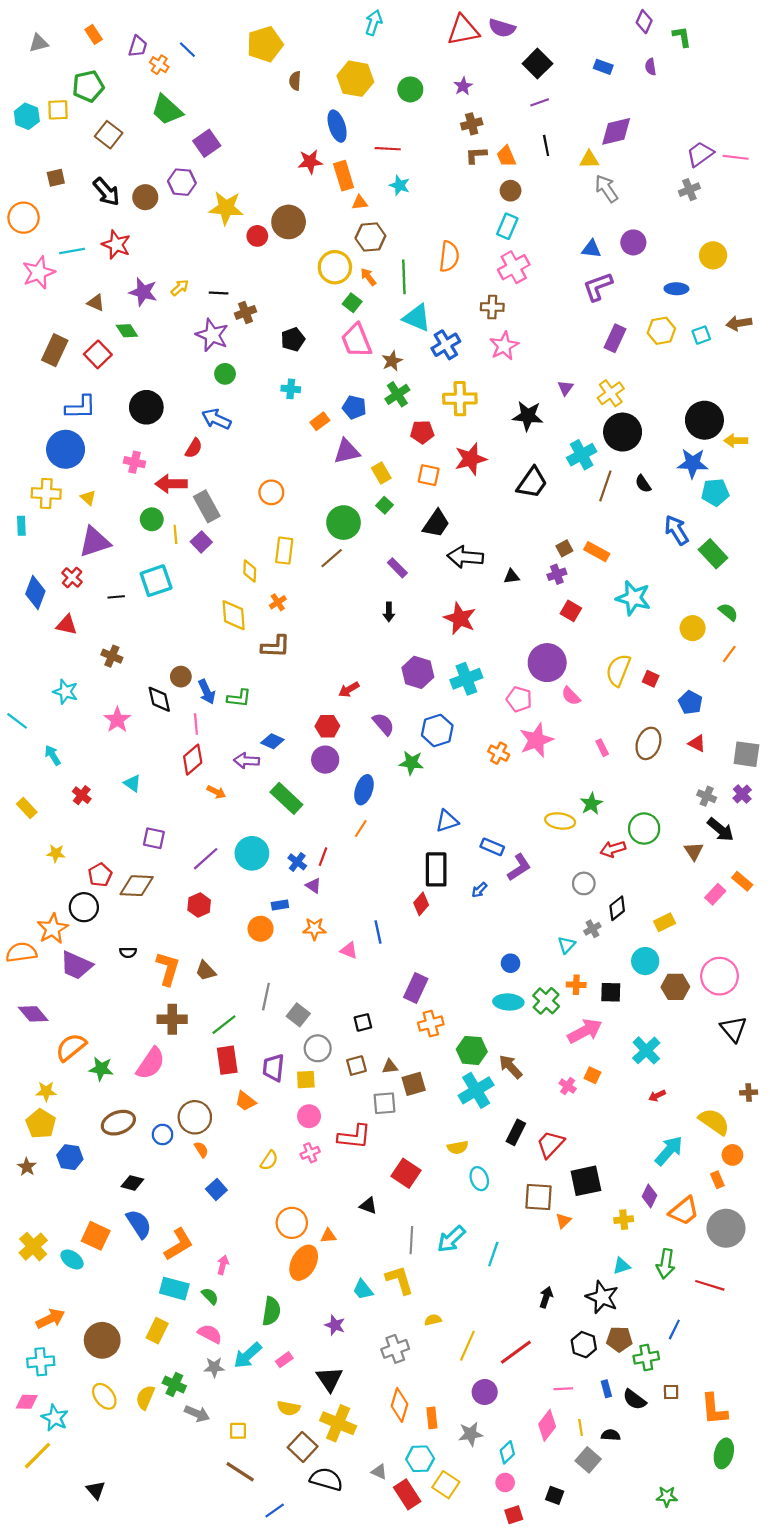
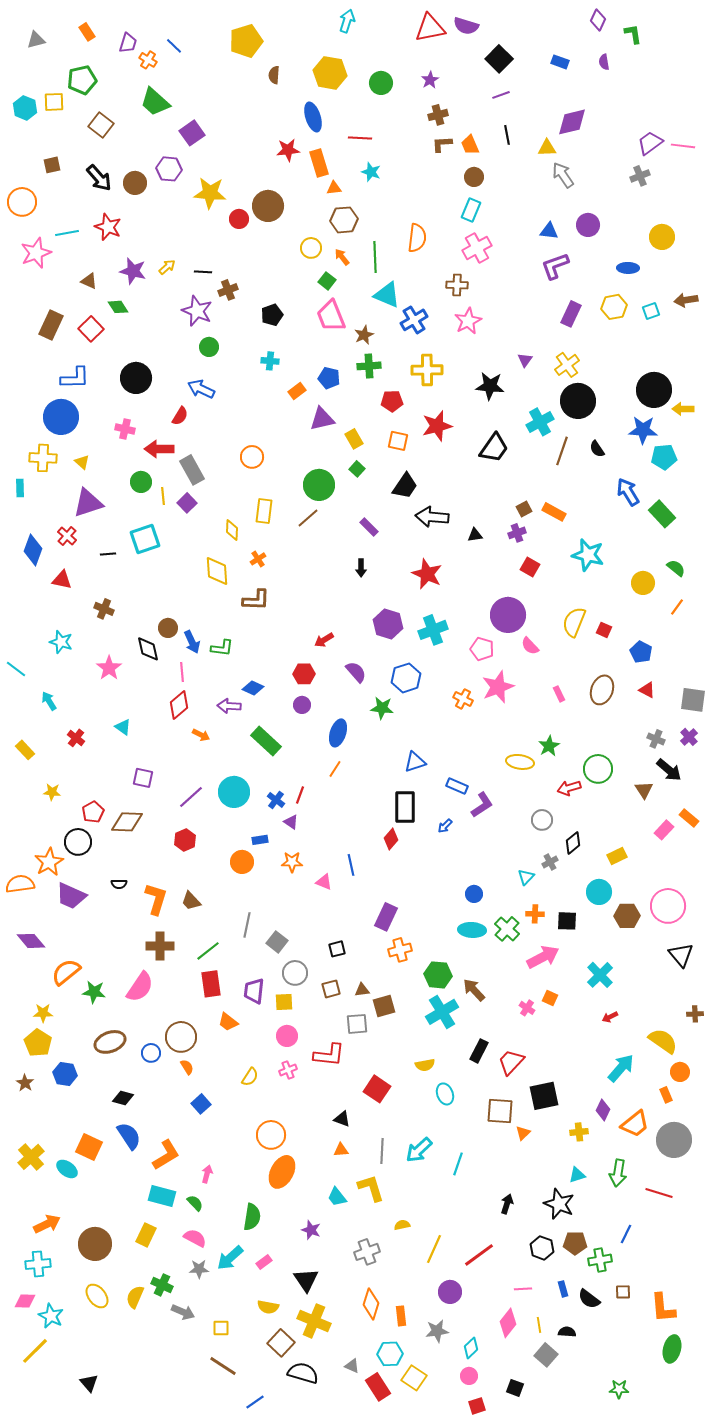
yellow circle: (335, 267) -> (311, 248), size x0.7
green cross: (397, 394) -> (369, 366), turned 30
purple circle: (325, 760) -> (302, 705), size x0.7
orange triangle: (328, 1236) -> (341, 1150), moved

